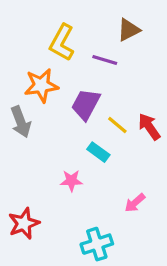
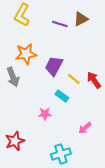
yellow L-shape: (62, 43) -> (22, 15), moved
purple line: (105, 60) -> (60, 24), moved

